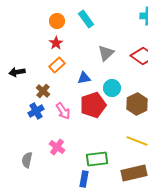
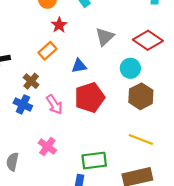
red star: (56, 43) -> (59, 25), moved
cyan circle: (112, 88) -> (130, 68), moved
blue cross: (36, 111) -> (23, 104), turned -35

